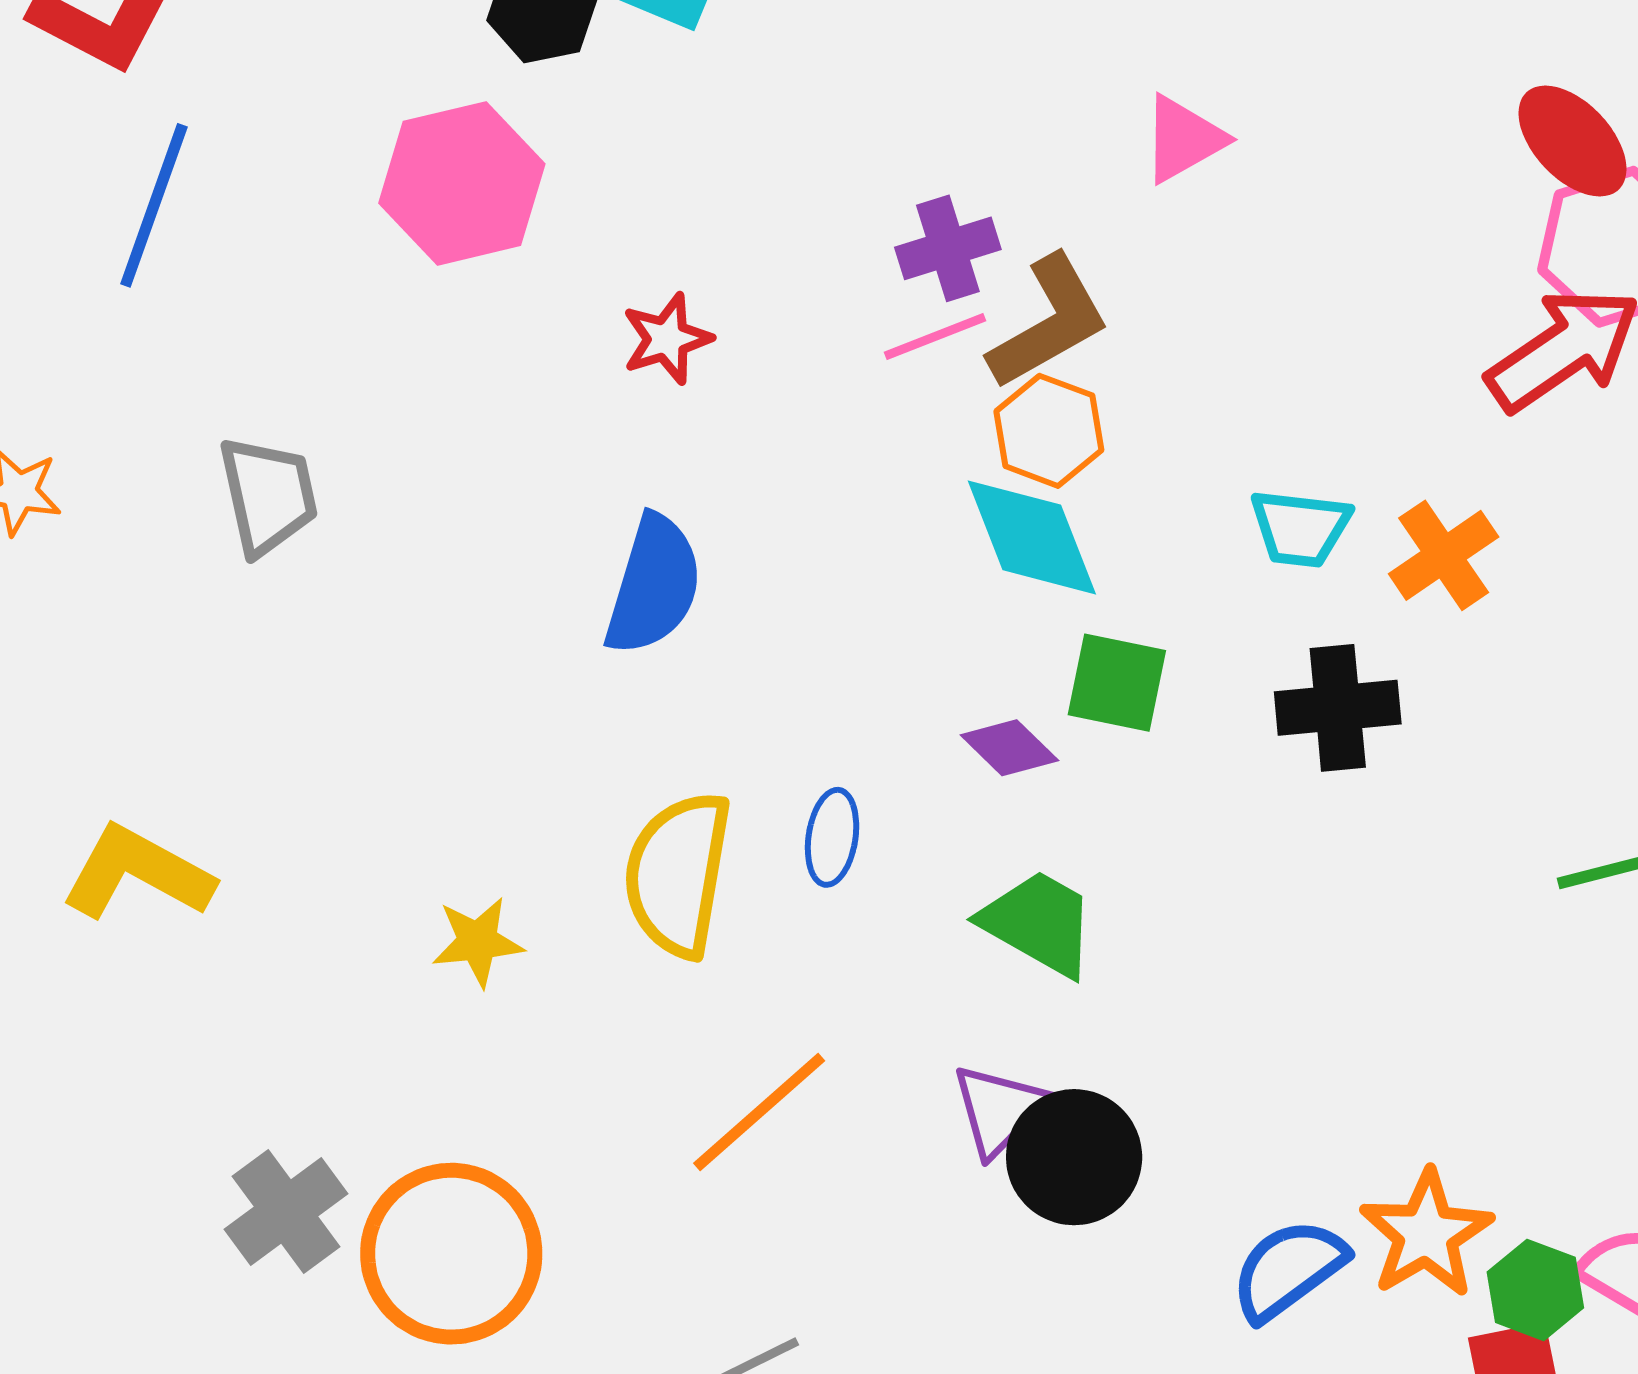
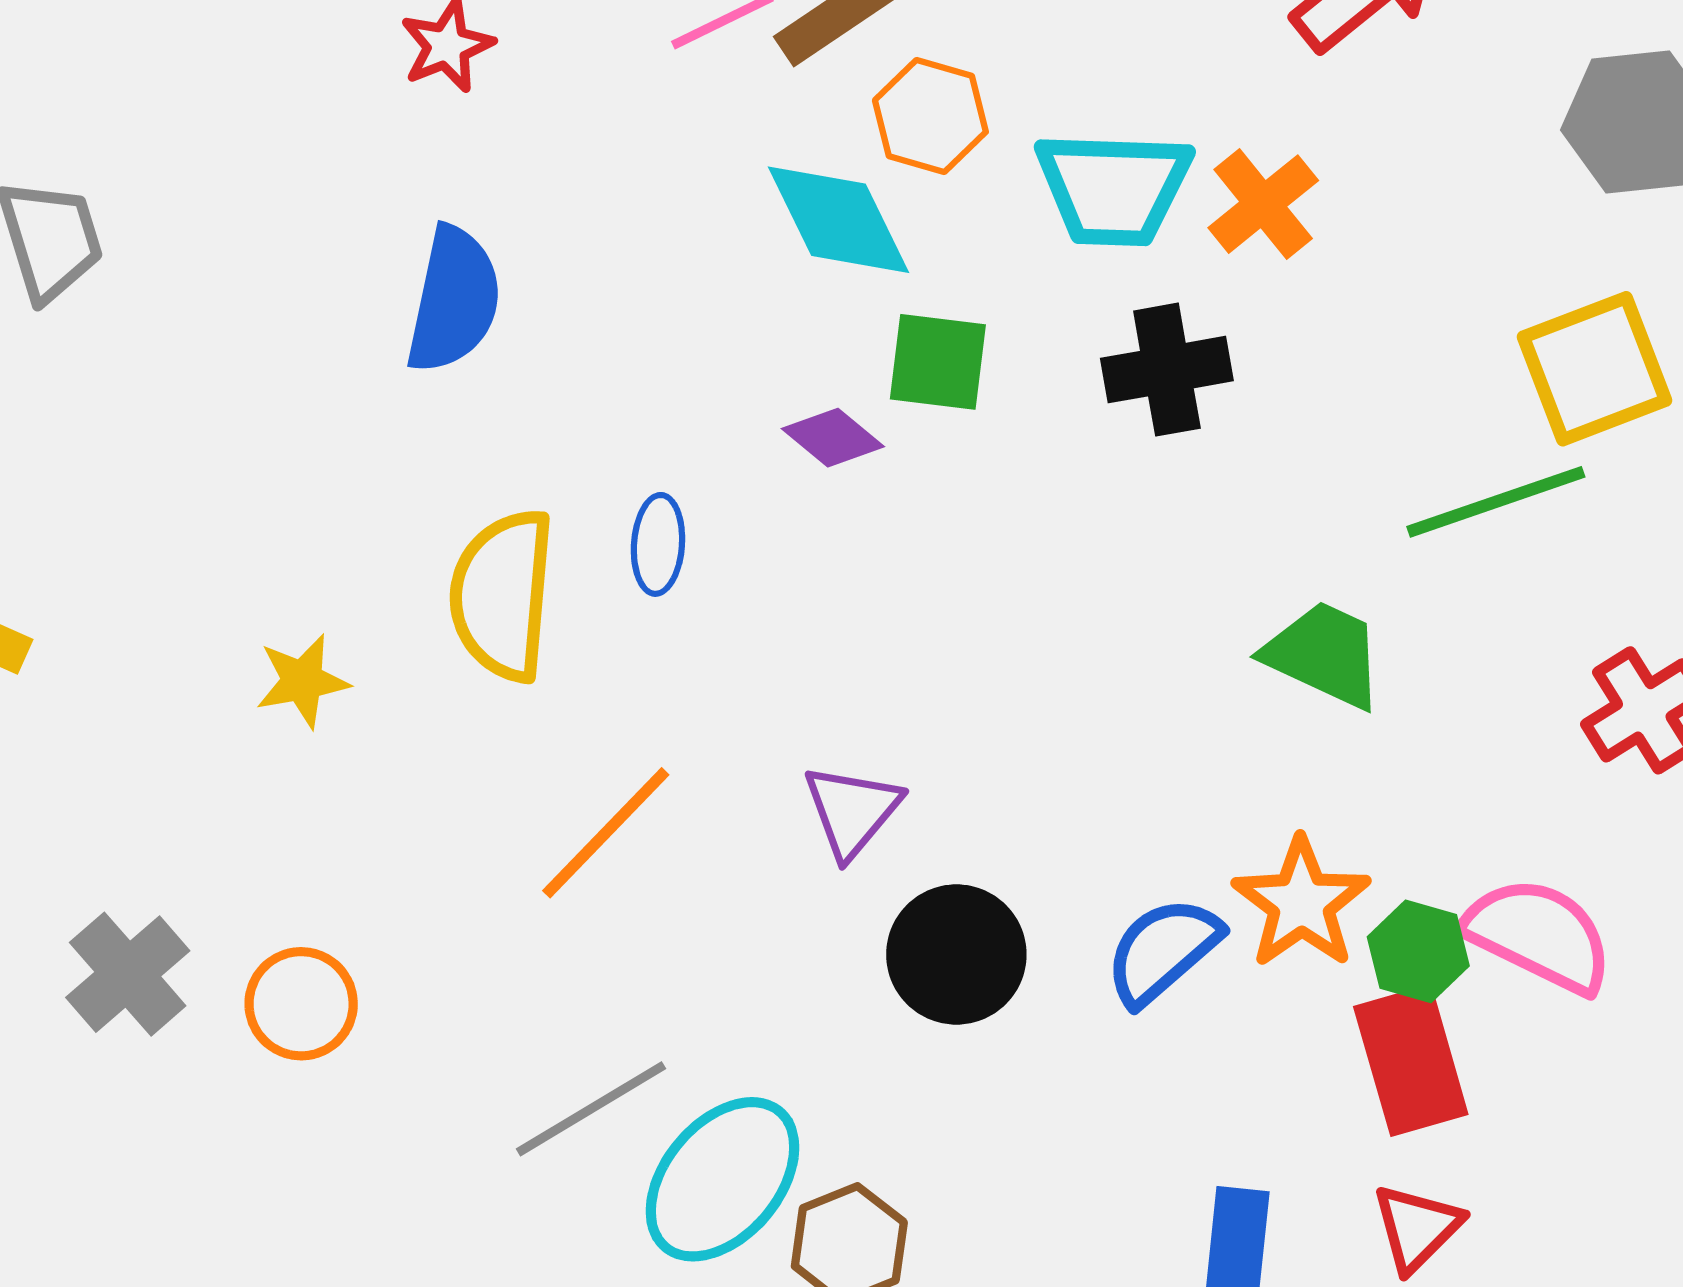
orange hexagon: (1049, 431) -> (930, 116), moved
cyan trapezoid: (1300, 528) -> (1113, 188), size x1.5
green trapezoid: (1039, 923) -> (1324, 654), moved
black circle: (1074, 1157) -> (956, 954), moved
orange circle: (451, 1254) -> (301, 1004), size x0.6

